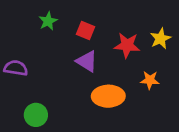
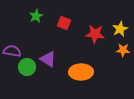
purple triangle: (87, 61) -> (48, 59), moved
orange star: (150, 80) -> (123, 50), moved
green circle: (36, 115) -> (27, 67), moved

